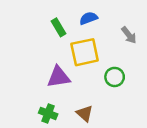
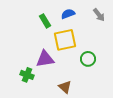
gray arrow: (129, 35) -> (99, 15), moved
green cross: (48, 113) -> (27, 75), moved

